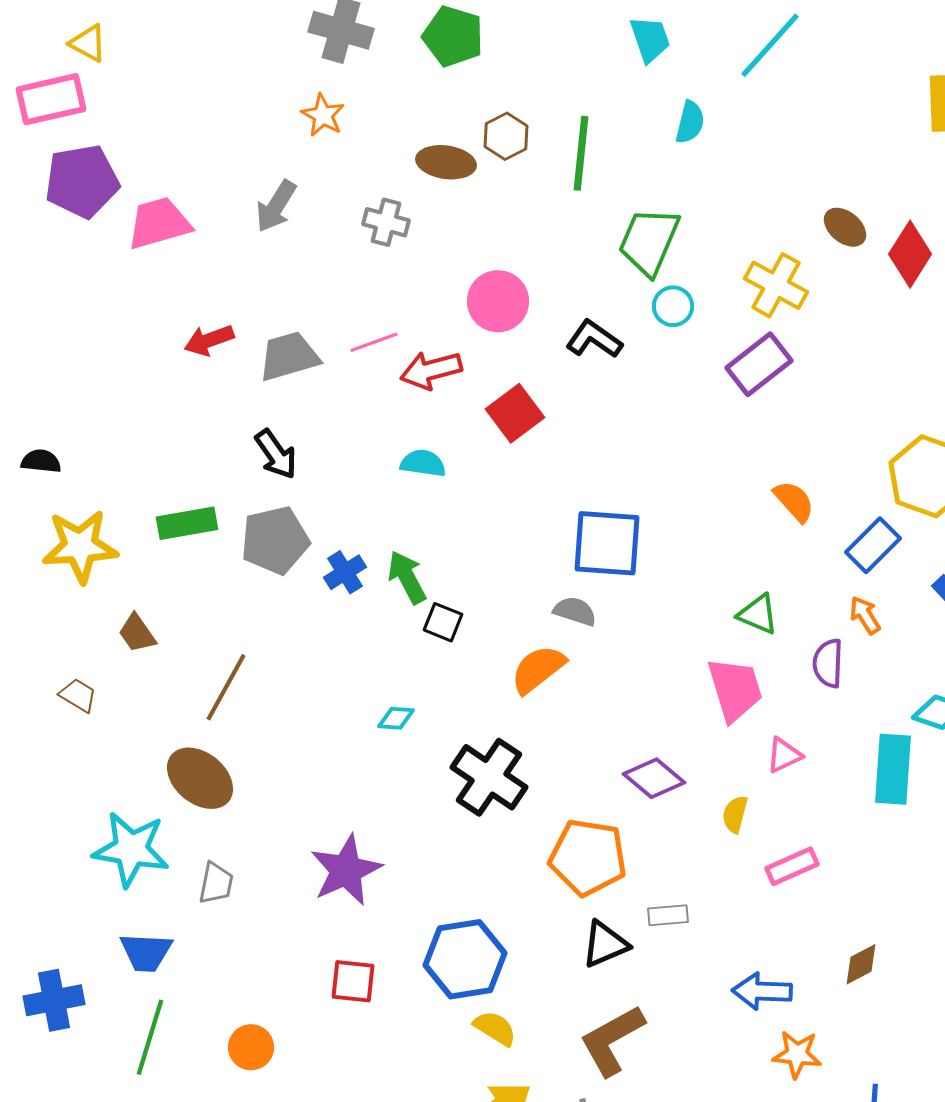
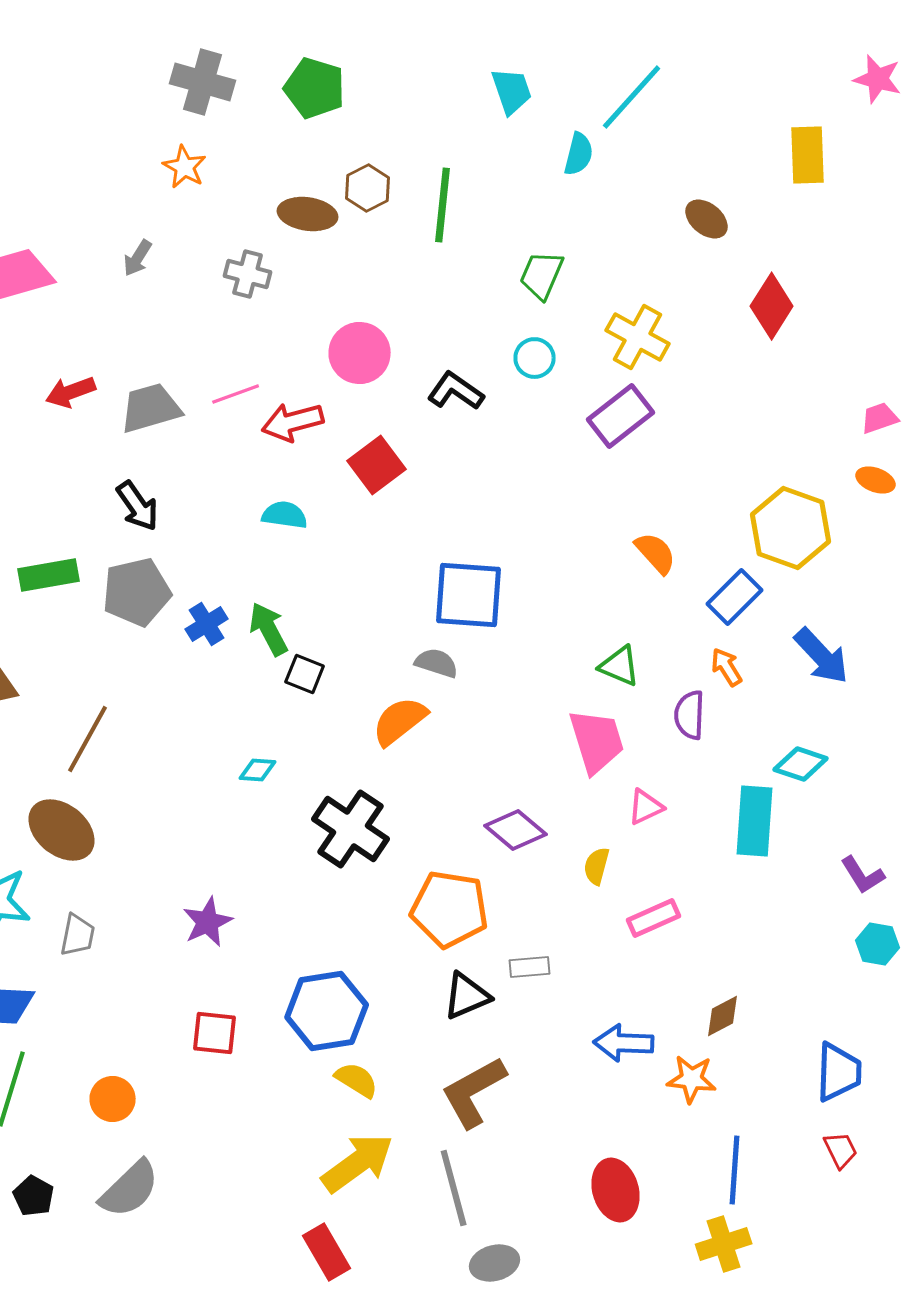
cyan semicircle: (690, 122) -> (579, 154), moved
gray arrow: (276, 206) -> (138, 258), size x0.7
brown ellipse: (845, 227) -> (707, 219), moved
green trapezoid: (649, 241) -> (542, 275), moved, size x0.7
purple star: (346, 870) -> (208, 922), size x0.7
orange star: (797, 1054) -> (692, 1079), moved

